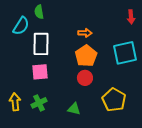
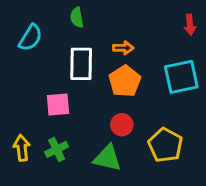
green semicircle: (39, 12) -> (77, 17), moved
white rectangle: (41, 44) -> (81, 64), moved
red circle: (85, 78) -> (122, 125), moved
green triangle: (74, 109) -> (107, 158), size x1.5

